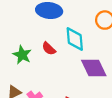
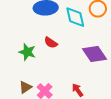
cyan diamond: (75, 39) -> (75, 17), moved

